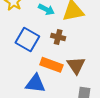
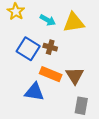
brown cross: (58, 37) -> (50, 47), moved

